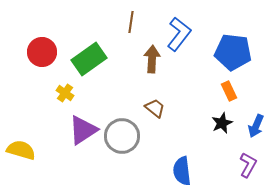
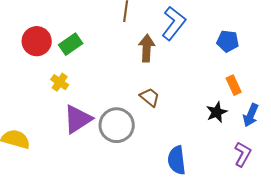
blue pentagon: (233, 52) -> (228, 41), size x0.6
green rectangle: (89, 59) -> (71, 44), moved, size x0.7
orange rectangle: (229, 91) -> (234, 85), moved

